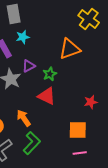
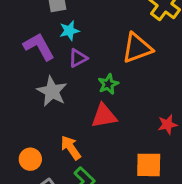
purple triangle: (29, 66) -> (78, 58), moved
red triangle: (47, 96) -> (104, 116), turned -36

